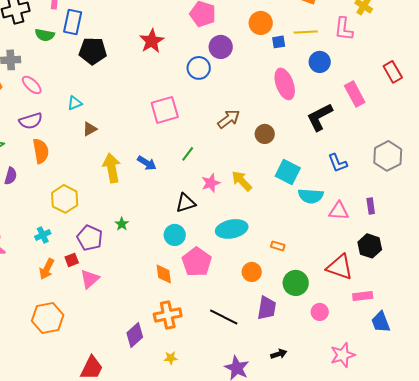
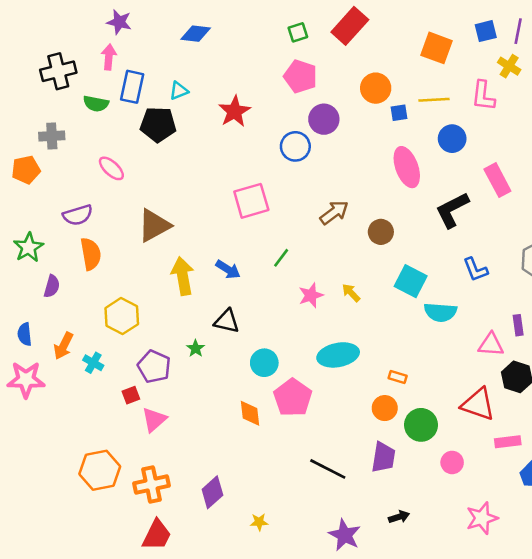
pink ellipse: (32, 85) -> (111, 168), moved
cyan triangle: (75, 103) -> (179, 91), moved
brown triangle: (90, 129) -> (154, 225), size x1.8
yellow arrow: (242, 181) -> (351, 293), size x0.7
black triangle: (186, 203) -> (227, 321), moved, turned 30
pink triangle: (339, 211) -> (491, 345), moved
cyan cross: (43, 235) -> (93, 363), turned -35
orange arrow: (47, 269) -> (63, 346), moved
orange circle: (252, 272) -> (385, 408), moved
orange cross: (168, 315) -> (152, 484), moved

